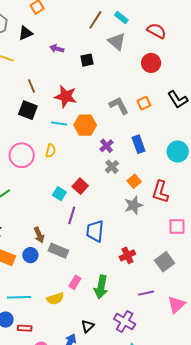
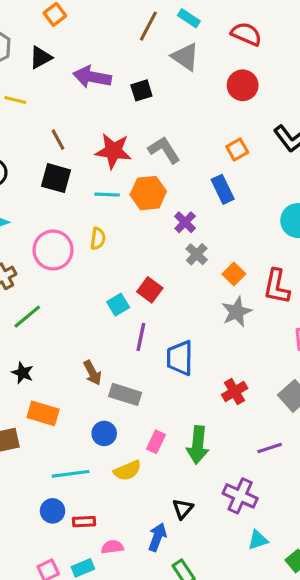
purple arrow: (57, 49) -> (92, 77), size x1.6
gray L-shape: (119, 106) -> (164, 150), moved
blue rectangle: (139, 144) -> (223, 189), moved
cyan square: (59, 194) -> (118, 305), turned 32
blue circle: (30, 255) -> (104, 433), moved

